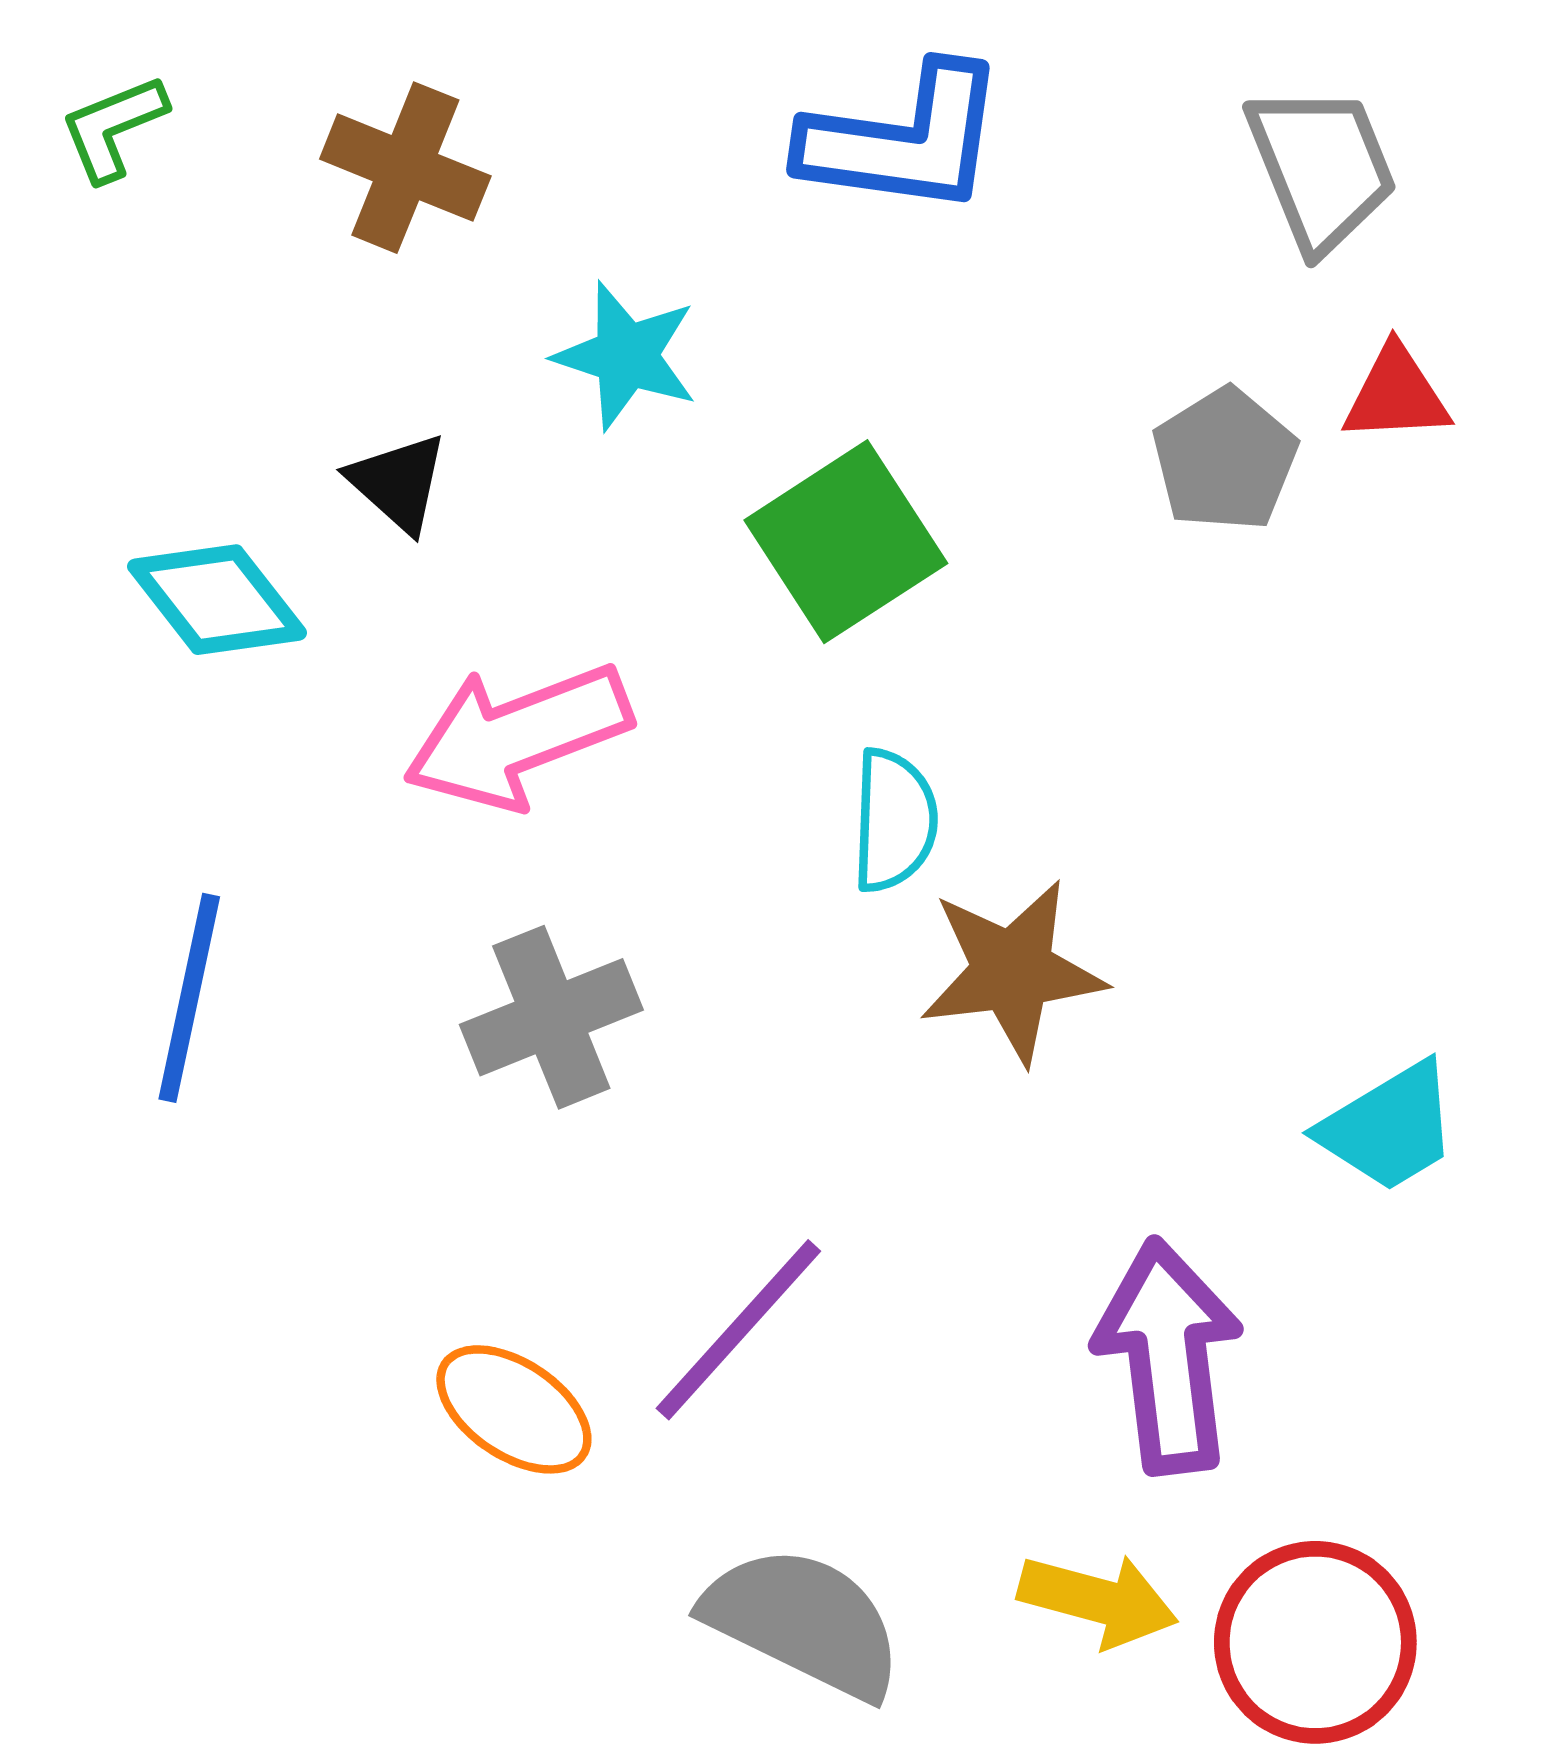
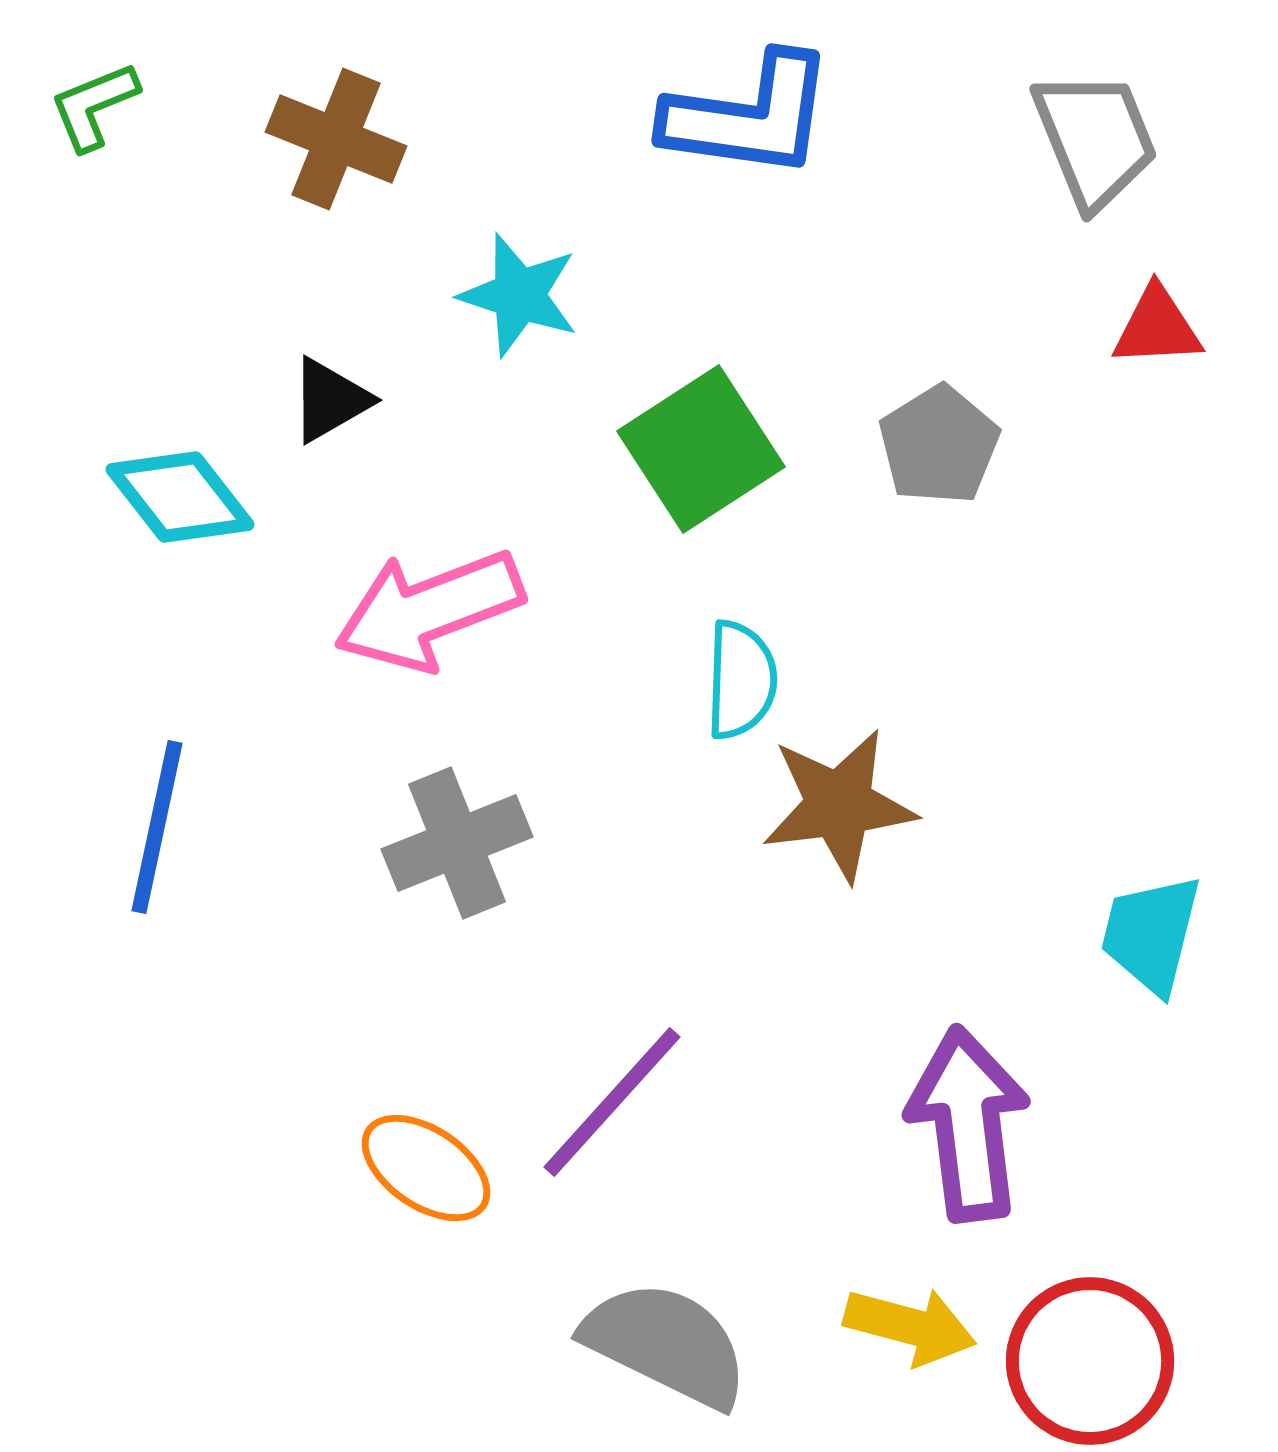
gray pentagon: (1225, 460) -> (939, 445), moved
black triangle: (398, 483) -> (330, 400), turned 48
cyan trapezoid: (1389, 1127) -> (1151, 934), turned 135

